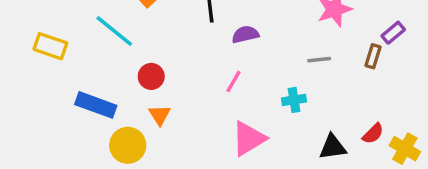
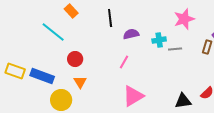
yellow rectangle: (50, 46) -> (15, 71), moved
cyan cross: (294, 100) -> (159, 40), moved

